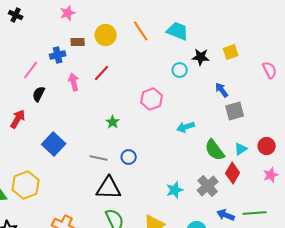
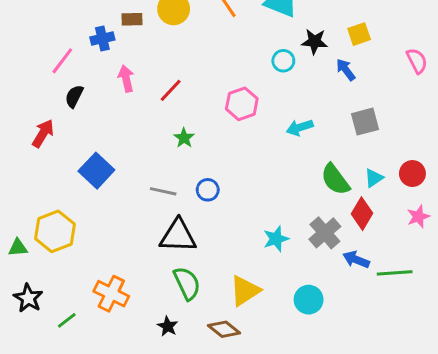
red line: (102, 73) -> (171, 90), moved
blue arrow: (222, 90) -> (346, 70), moved
cyan arrow: (186, 127) -> (300, 128), moved
blue arrow: (226, 215) -> (356, 260), moved

